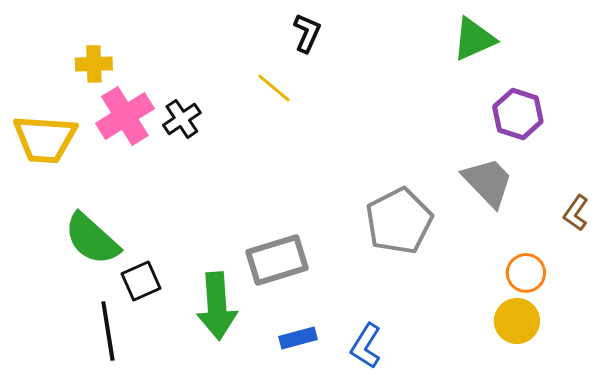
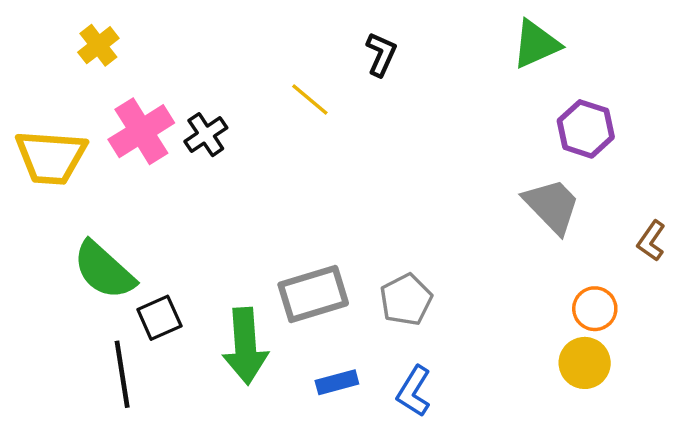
black L-shape: (307, 33) -> (381, 54), moved
yellow cross: (94, 64) -> (98, 45), moved, turned -36
gray pentagon: (399, 221) -> (406, 300), moved, size x0.7

